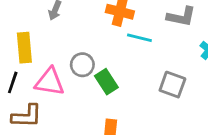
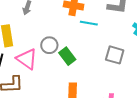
pink triangle: (50, 82) -> (27, 59), turned 30

